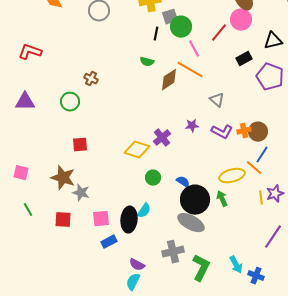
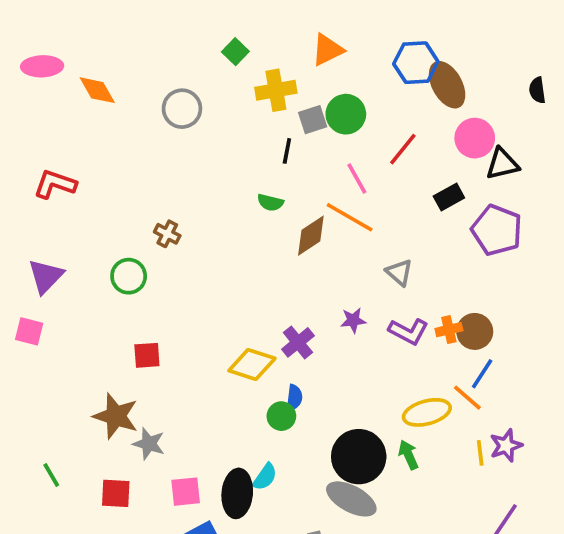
pink circle: (241, 20) -> (475, 138), moved
green circle: (181, 27) -> (346, 114), moved
purple triangle: (25, 102) -> (46, 276), turned -45
pink square: (21, 173) -> (29, 331), moved
blue semicircle: (183, 182) -> (294, 398), moved, turned 64

